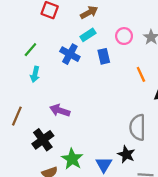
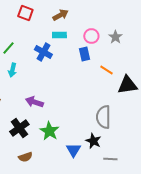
cyan rectangle: (88, 35) -> (59, 35), turned 32
blue rectangle: (104, 56) -> (84, 54), moved
orange line: (141, 74) -> (106, 70), turned -32
green star: (72, 159) -> (49, 131), moved

